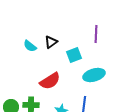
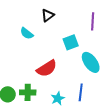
black triangle: (51, 42) -> (48, 15), moved
cyan ellipse: (94, 75) -> (91, 62), turned 70

